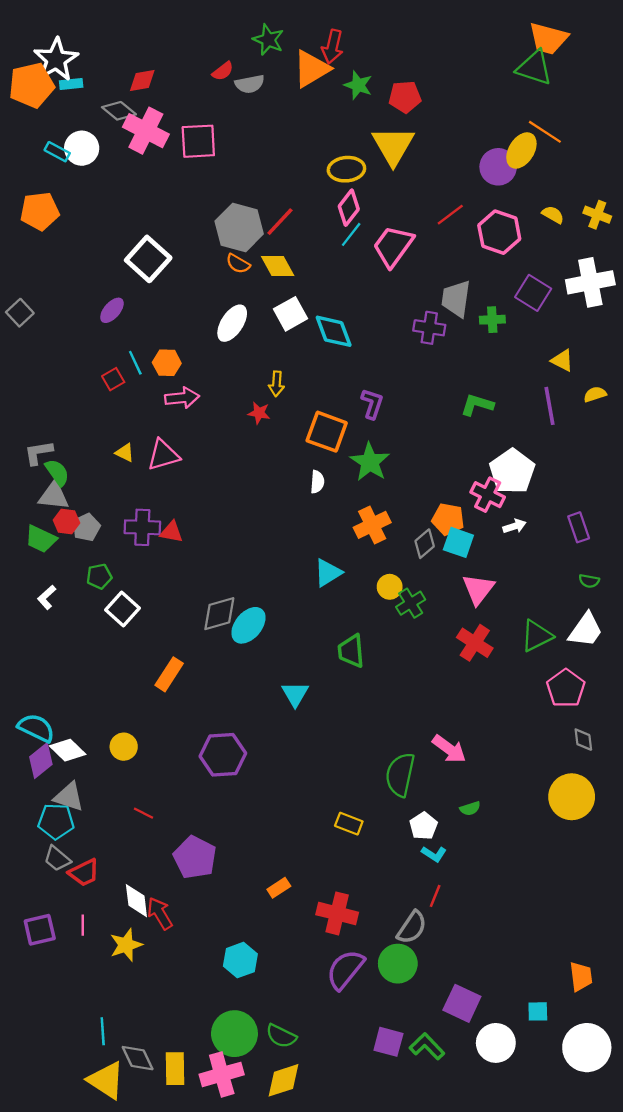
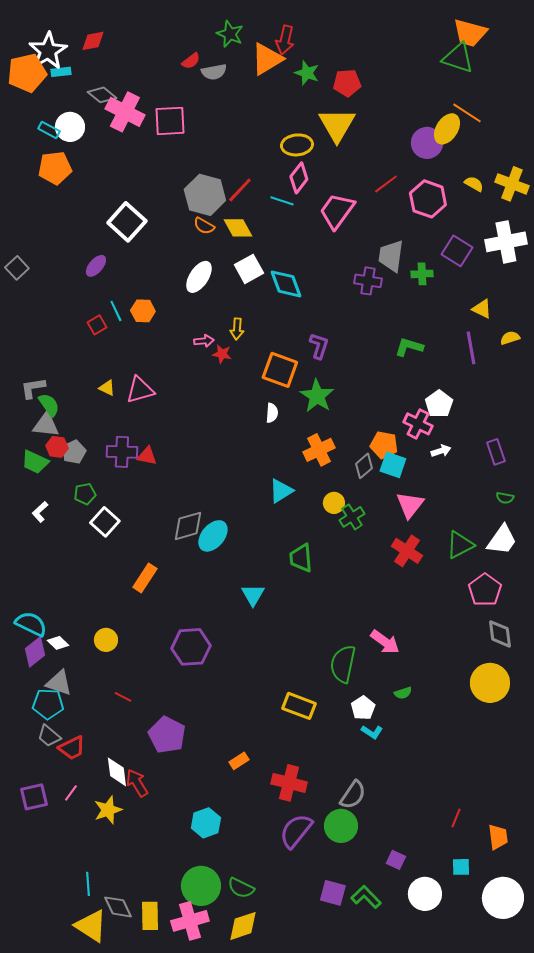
red diamond: (142, 80) -> (93, 41), moved
orange pentagon: (40, 211) -> (55, 168), moved
yellow cross: (597, 215) -> (512, 184), size x1.4
cyan line: (351, 234) -> (282, 201), moved, turned 70
pink arrow: (182, 398) -> (204, 341), moved, size x0.7
white pentagon: (512, 471) -> (439, 404), size x0.7
gray diamond: (583, 740) -> (500, 634), size x1.4
white diamond: (68, 750) -> (58, 643), size x0.7
yellow rectangle: (349, 824) -> (299, 706), size x1.4
red line: (435, 896) -> (456, 818), moved
pink line: (83, 925) -> (71, 793), turned 36
purple square: (462, 1003) -> (396, 860), size x0.6

